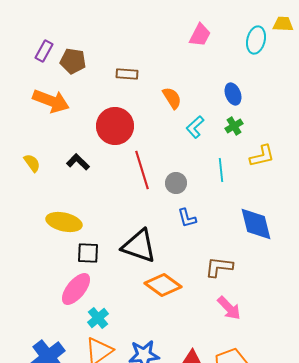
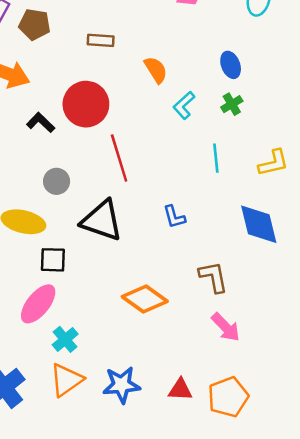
yellow L-shape: (262, 156) -> (273, 163), moved
black L-shape: (78, 162) -> (41, 122), moved
gray circle: (176, 183) -> (57, 181), moved
black triangle: (139, 246) -> (102, 221), moved
brown L-shape: (219, 267) -> (213, 277), turned 72

